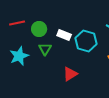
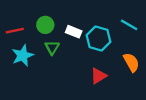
red line: (17, 23) -> (15, 31), moved
red triangle: (70, 74) -> (98, 76), moved

